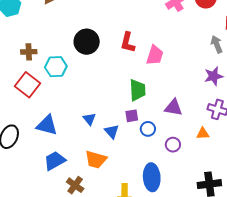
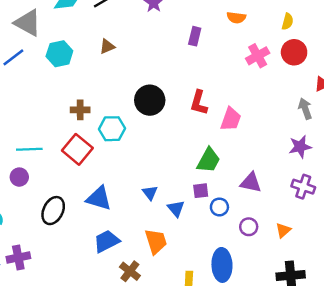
green trapezoid: (137, 90) -> (209, 160), turned 30
orange triangle: (203, 134) -> (283, 230), moved, turned -40
orange trapezoid: (96, 160) -> (156, 241), turned -125

